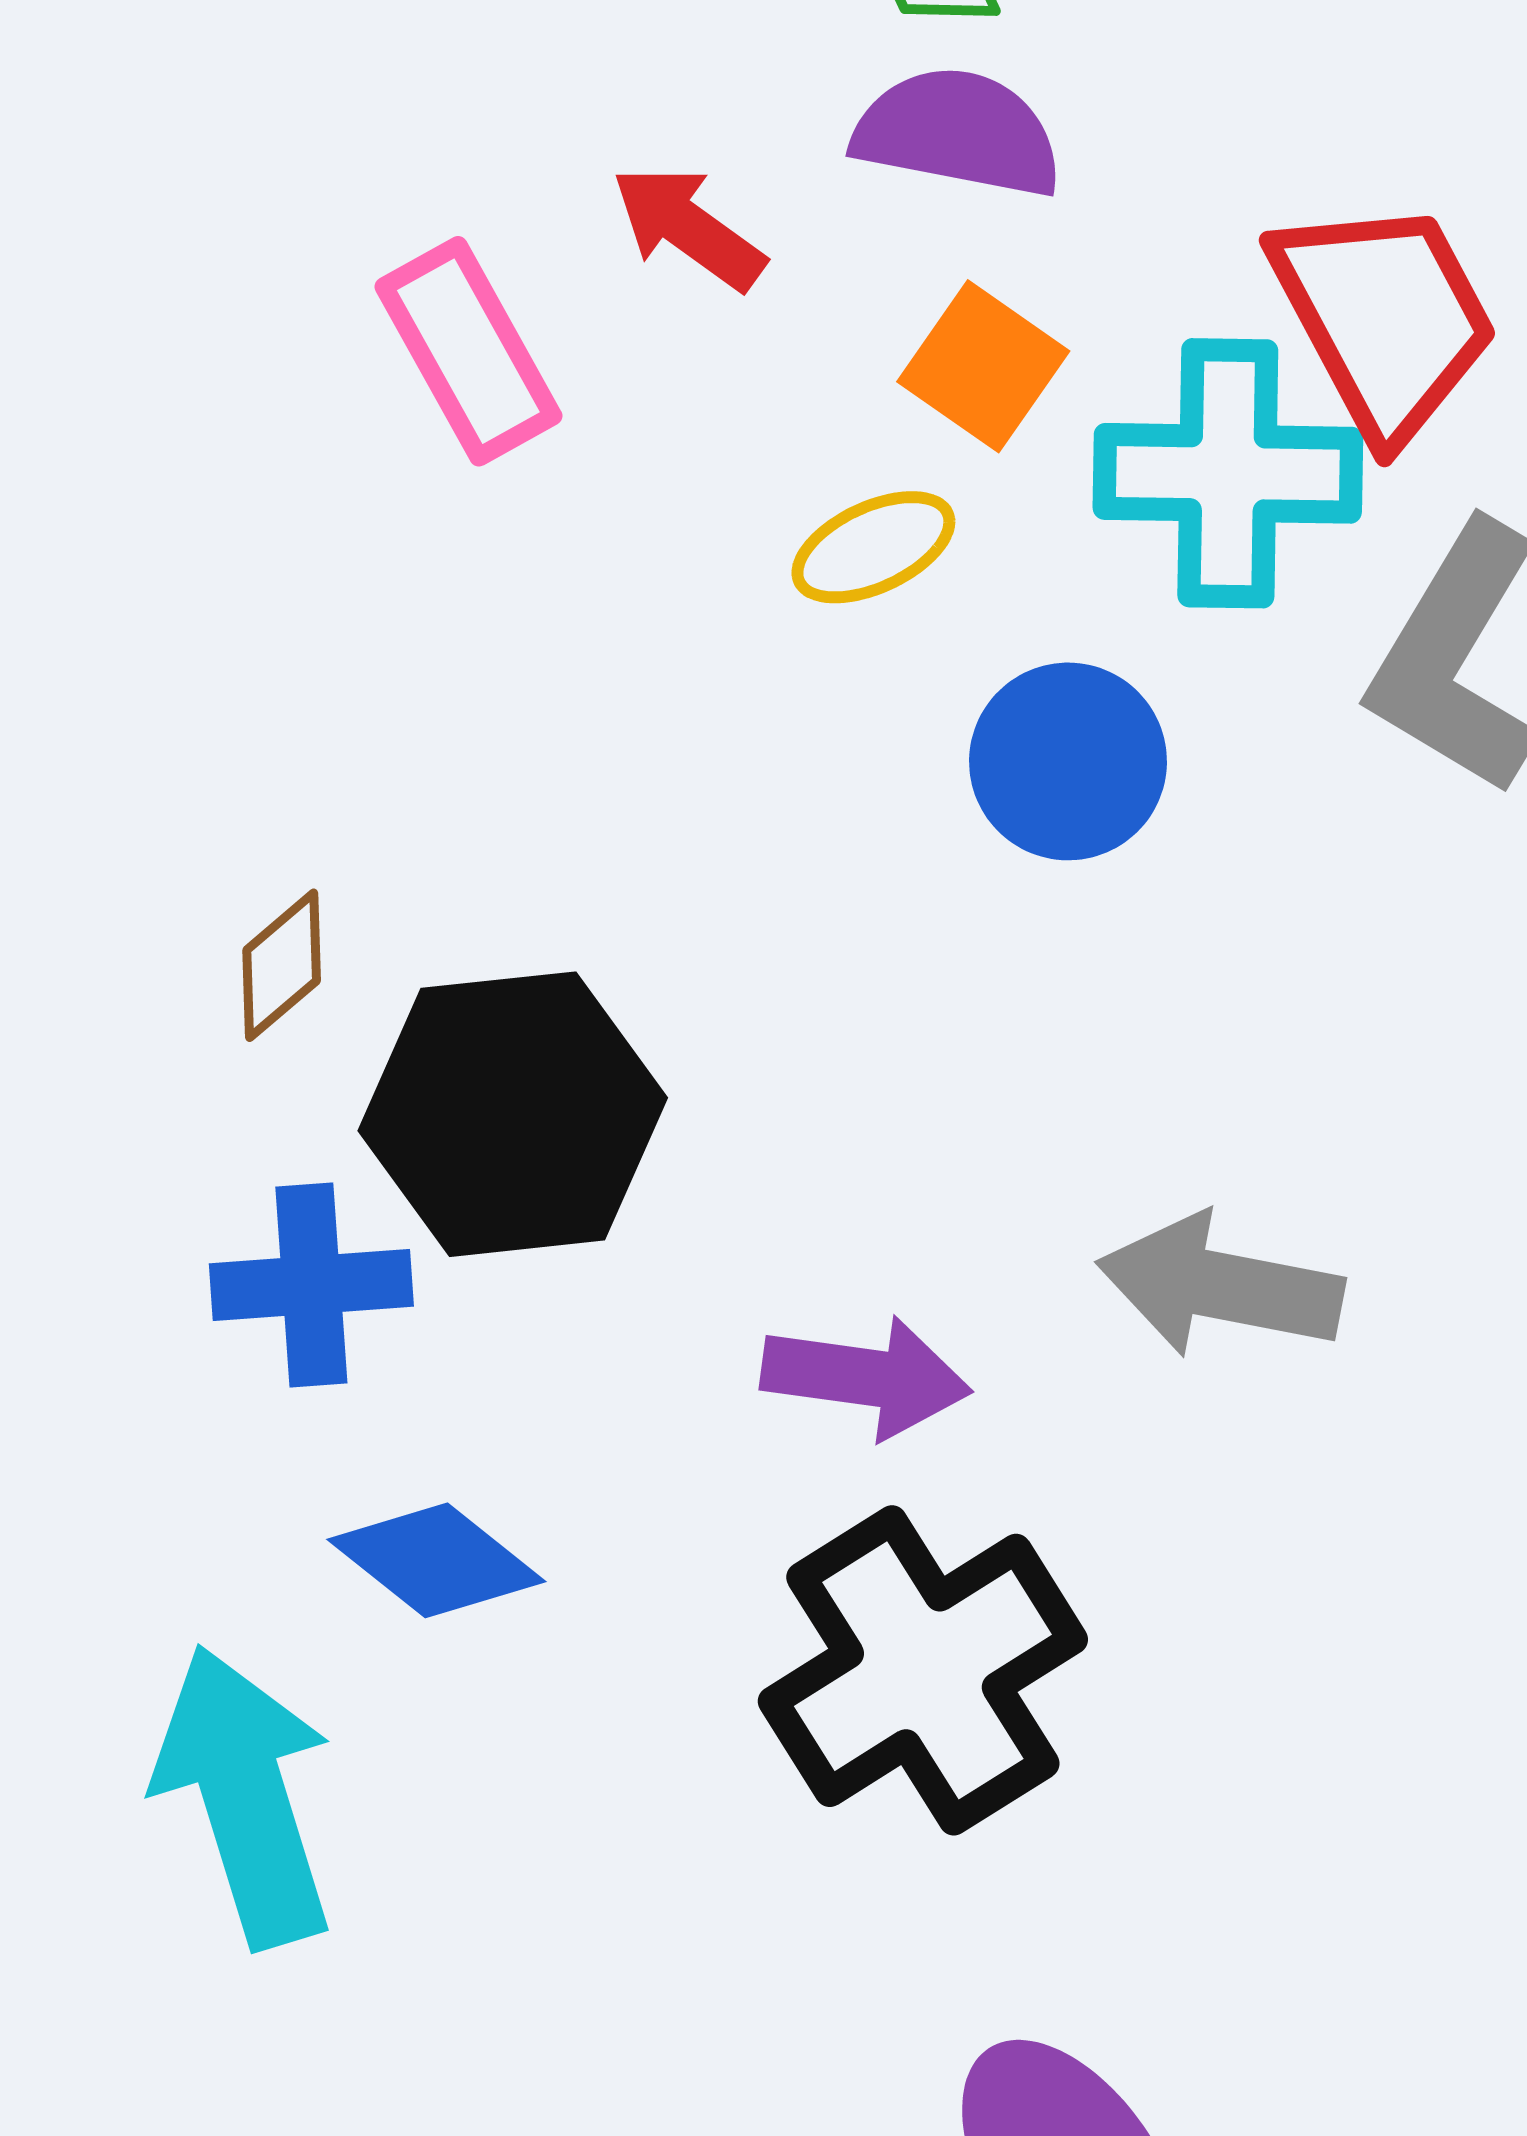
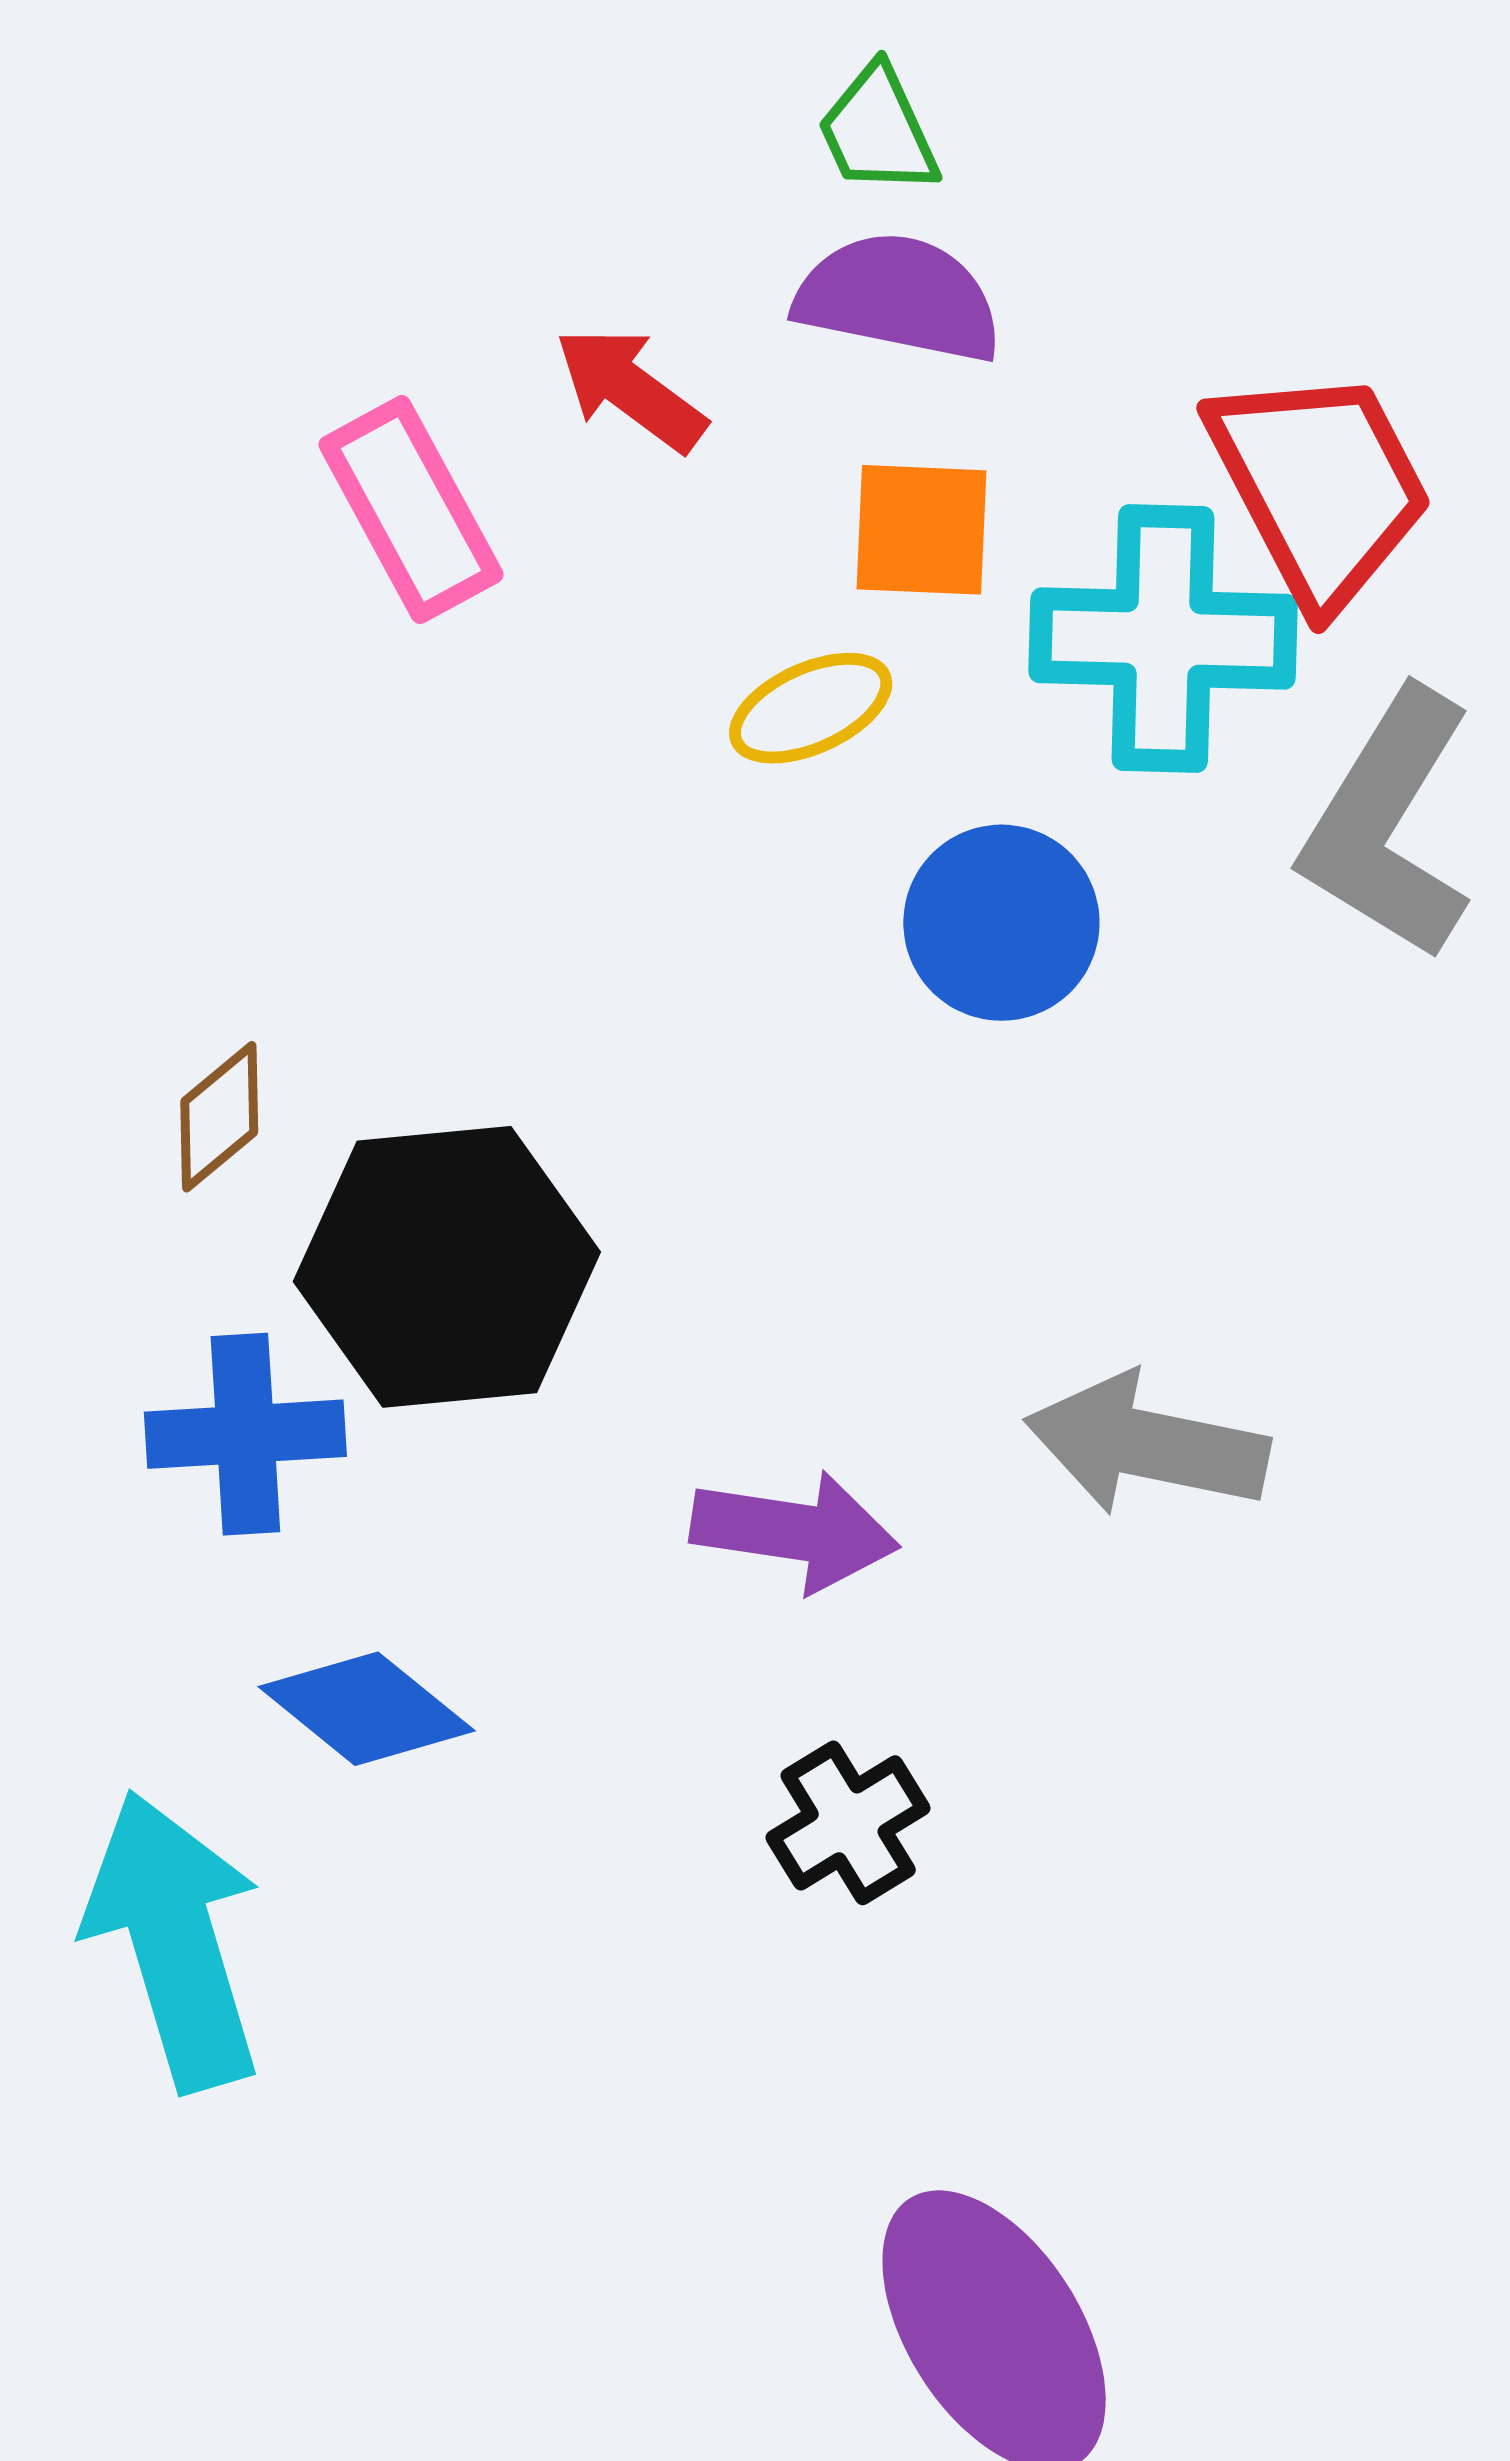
orange square: (983, 366) -> (922, 530), turned -33
black cross: (923, 1670) -> (848, 1823), size x0.5

